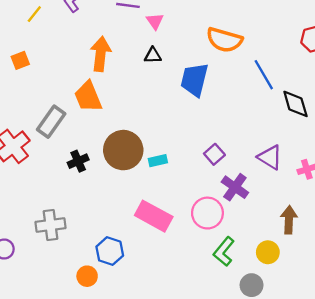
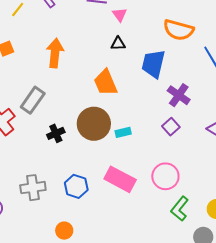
orange arrow: (101, 54) -> (55, 53), moved
orange trapezoid: (88, 97) -> (106, 83), moved
purple cross: (235, 187) -> (179, 95), moved
blue hexagon: (110, 251) -> (76, 186), moved

